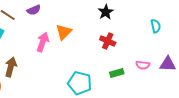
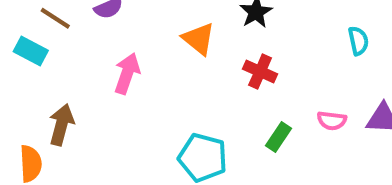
orange triangle: (64, 32) -> (199, 39), moved, turned -36
green rectangle: (117, 73) -> (278, 137), turned -40

